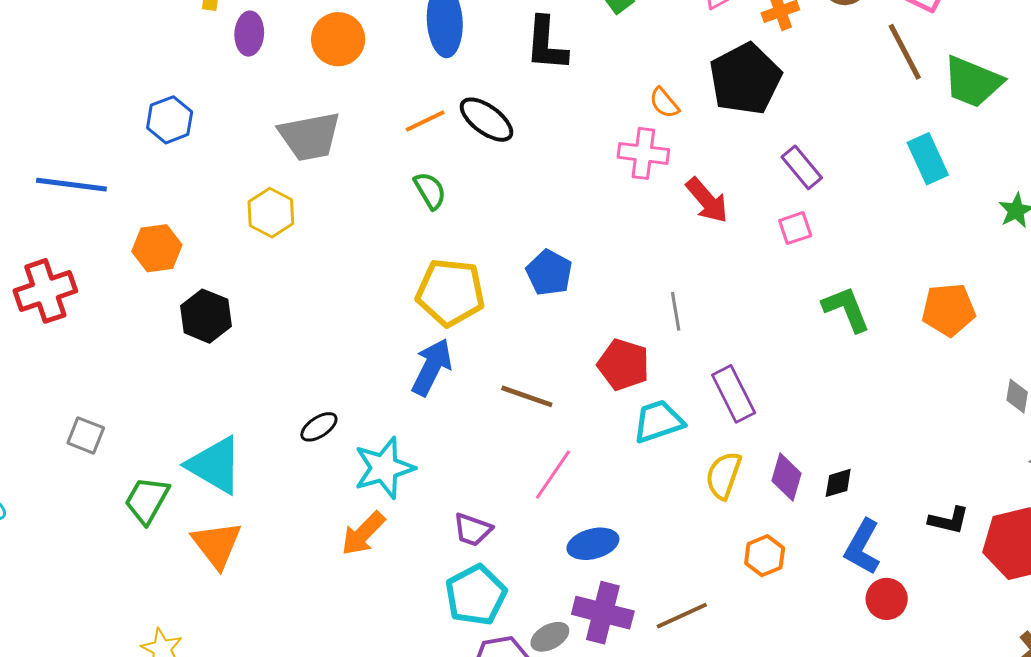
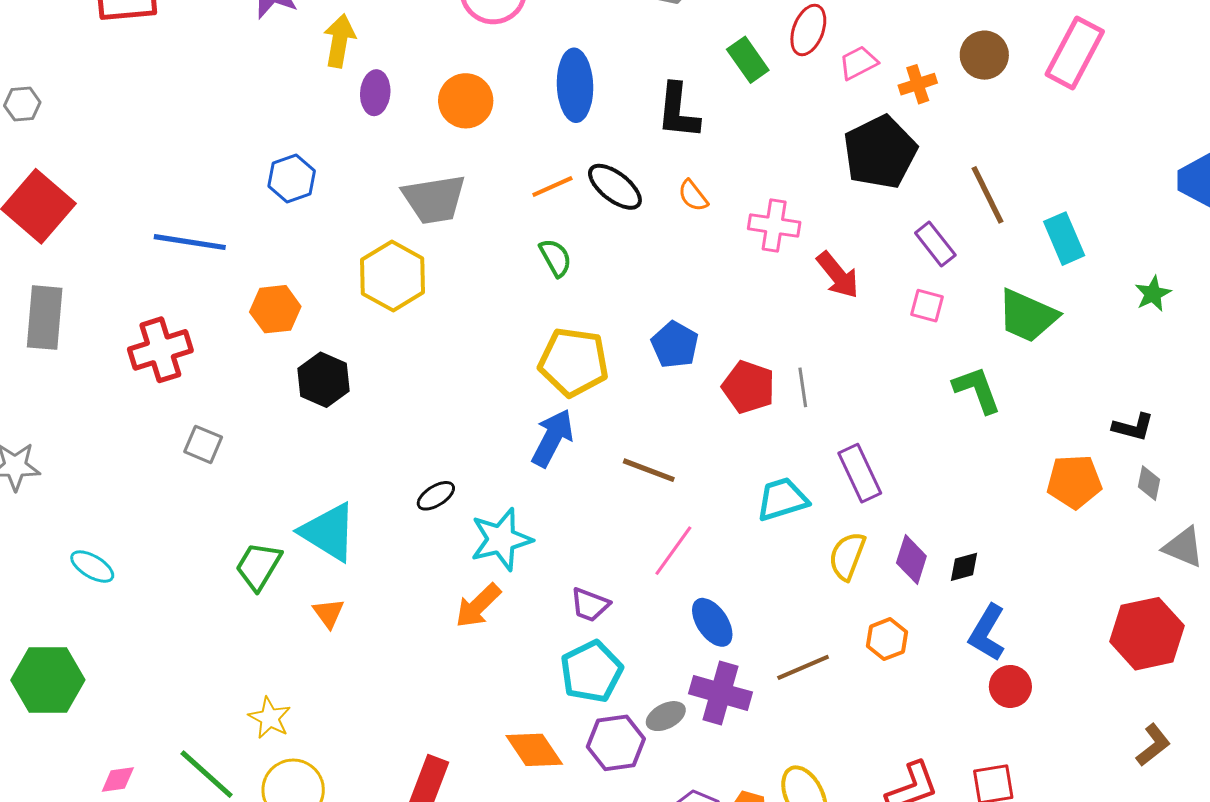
brown line: (905, 52) -> (987, 195), moved
green trapezoid: (973, 82) -> (1028, 316), moved
orange semicircle: (664, 103) -> (693, 196), moved
yellow hexagon: (271, 213) -> (393, 276), size x1.4
pink square: (795, 228) -> (927, 306), turned 32
orange pentagon: (949, 310) -> (1074, 482), moved
red pentagon: (623, 365) -> (748, 387), moved
gray square: (86, 435) -> (203, 444), moved
black L-shape: (949, 520) -> (1133, 427), moved
blue ellipse: (593, 544) -> (712, 622), turned 69
orange triangle: (217, 545) -> (329, 613), size x0.6
brown line: (682, 616) -> (803, 667), moved

